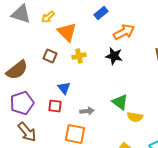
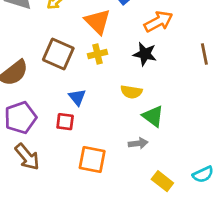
orange triangle: (67, 32) -> (98, 22), moved
brown square: (50, 56) -> (58, 54), size x1.6
gray arrow: (87, 111) -> (138, 143), moved
yellow semicircle: (135, 117) -> (131, 92), moved

